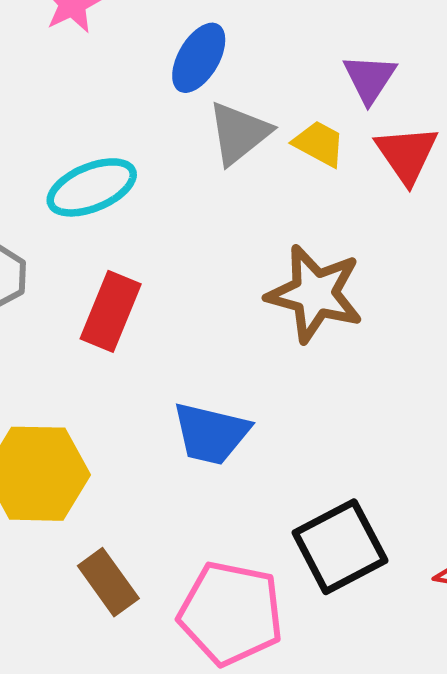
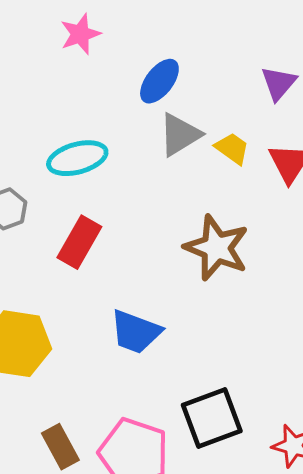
purple triangle: (370, 78) -> (279, 83), moved
brown rectangle: (108, 582) -> (60, 447), moved

